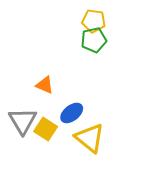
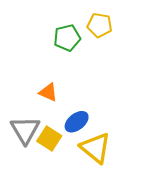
green pentagon: (94, 40) -> (67, 38), moved

